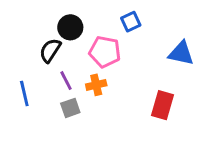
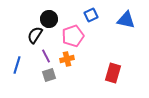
pink pentagon: (105, 52) -> (73, 36), turned -30
blue triangle: (181, 53) -> (126, 20), moved
blue line: (24, 94) -> (17, 65), turned 30

